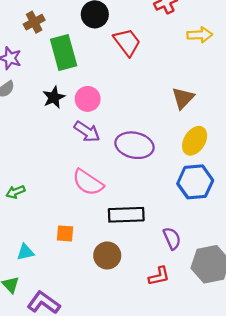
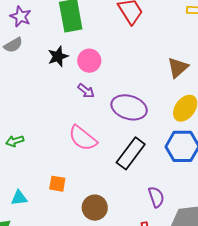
purple arrow: (87, 132) -> (86, 91), size x0.7
black rectangle: (126, 215) -> (131, 153), moved, turned -56

